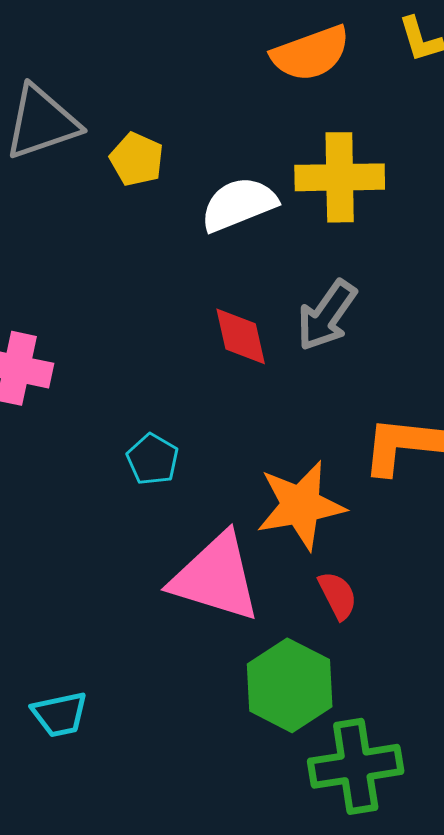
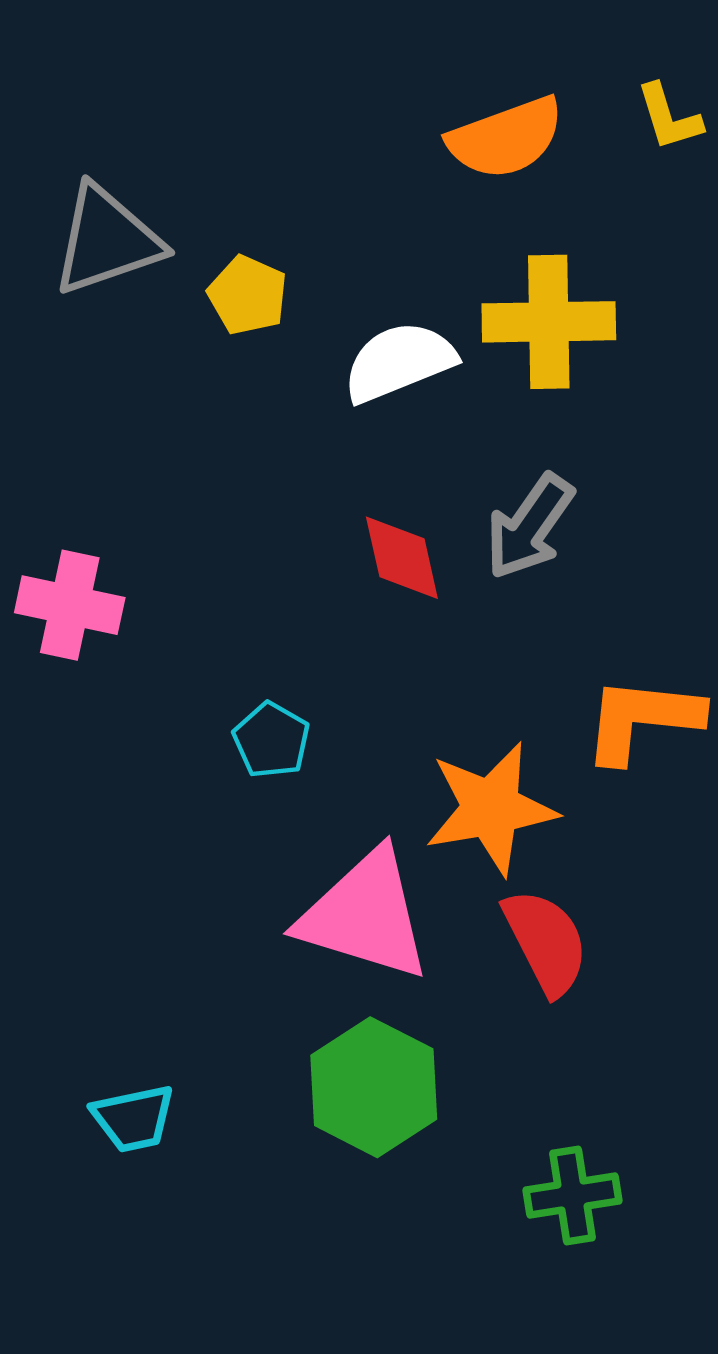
red semicircle: (338, 595) -> (546, 942), size x1.5
green hexagon: (290, 685) -> (374, 1087), moved
green cross: (356, 766) -> (573, 1195), size x0.7

